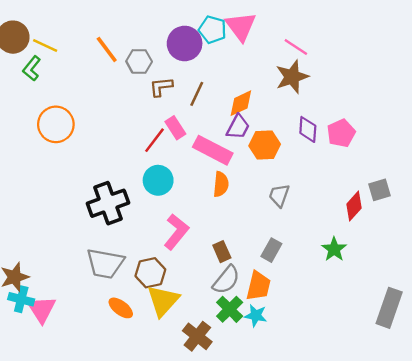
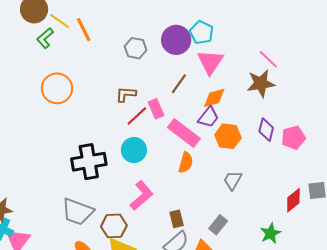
pink triangle: (241, 26) -> (210, 62), moved
orange line: (107, 49) -> (84, 30), moved
brown L-shape: (161, 87) -> (126, 94), moved

